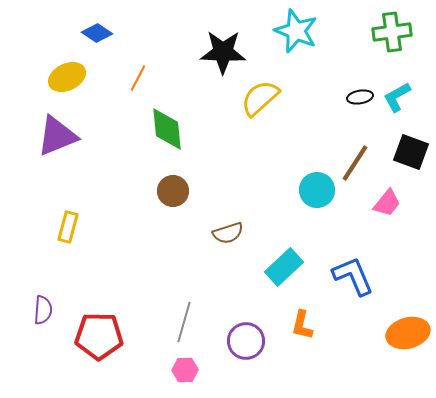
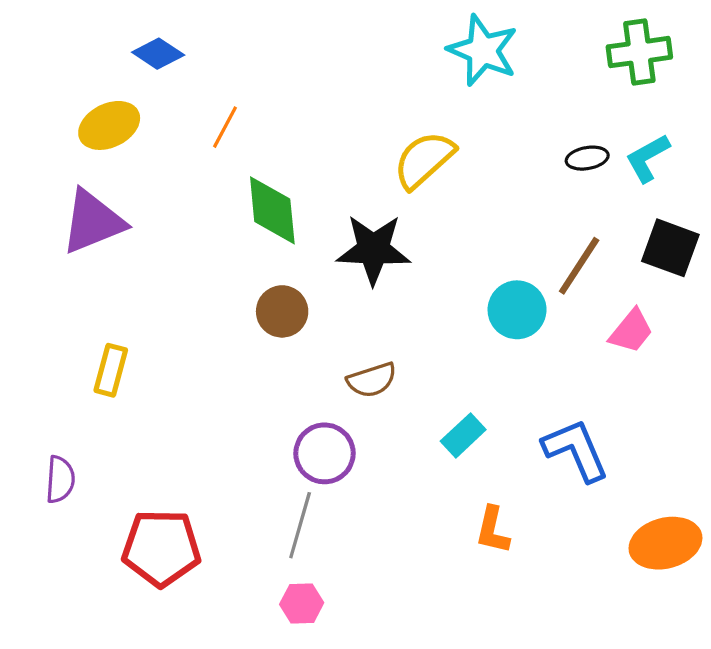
black star: (223, 52) -> (373, 249), moved
cyan rectangle: (284, 267) -> (463, 435), size x0.7
purple semicircle: (43, 310) -> (60, 479), moved
purple circle: (246, 341) -> (325, 453), moved

